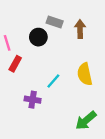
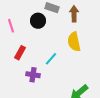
red rectangle: (15, 64) -> (20, 53), moved
yellow semicircle: (85, 74) -> (74, 42), moved

